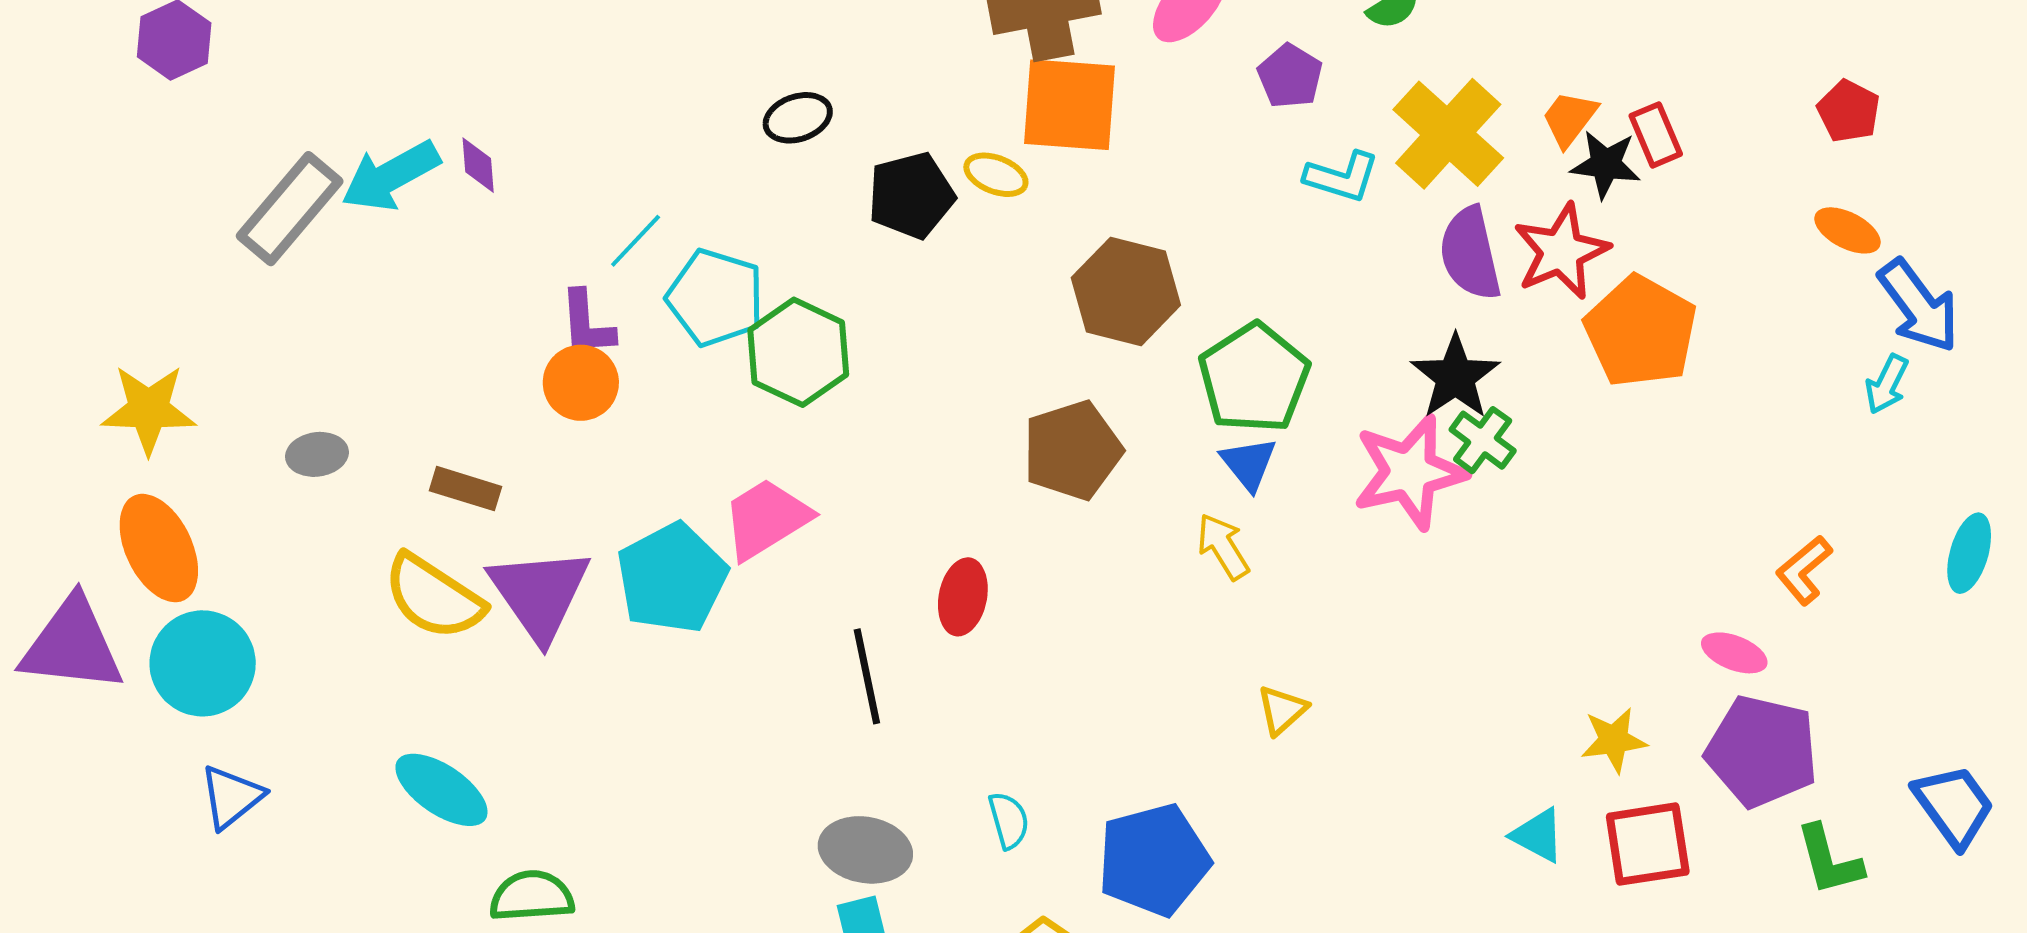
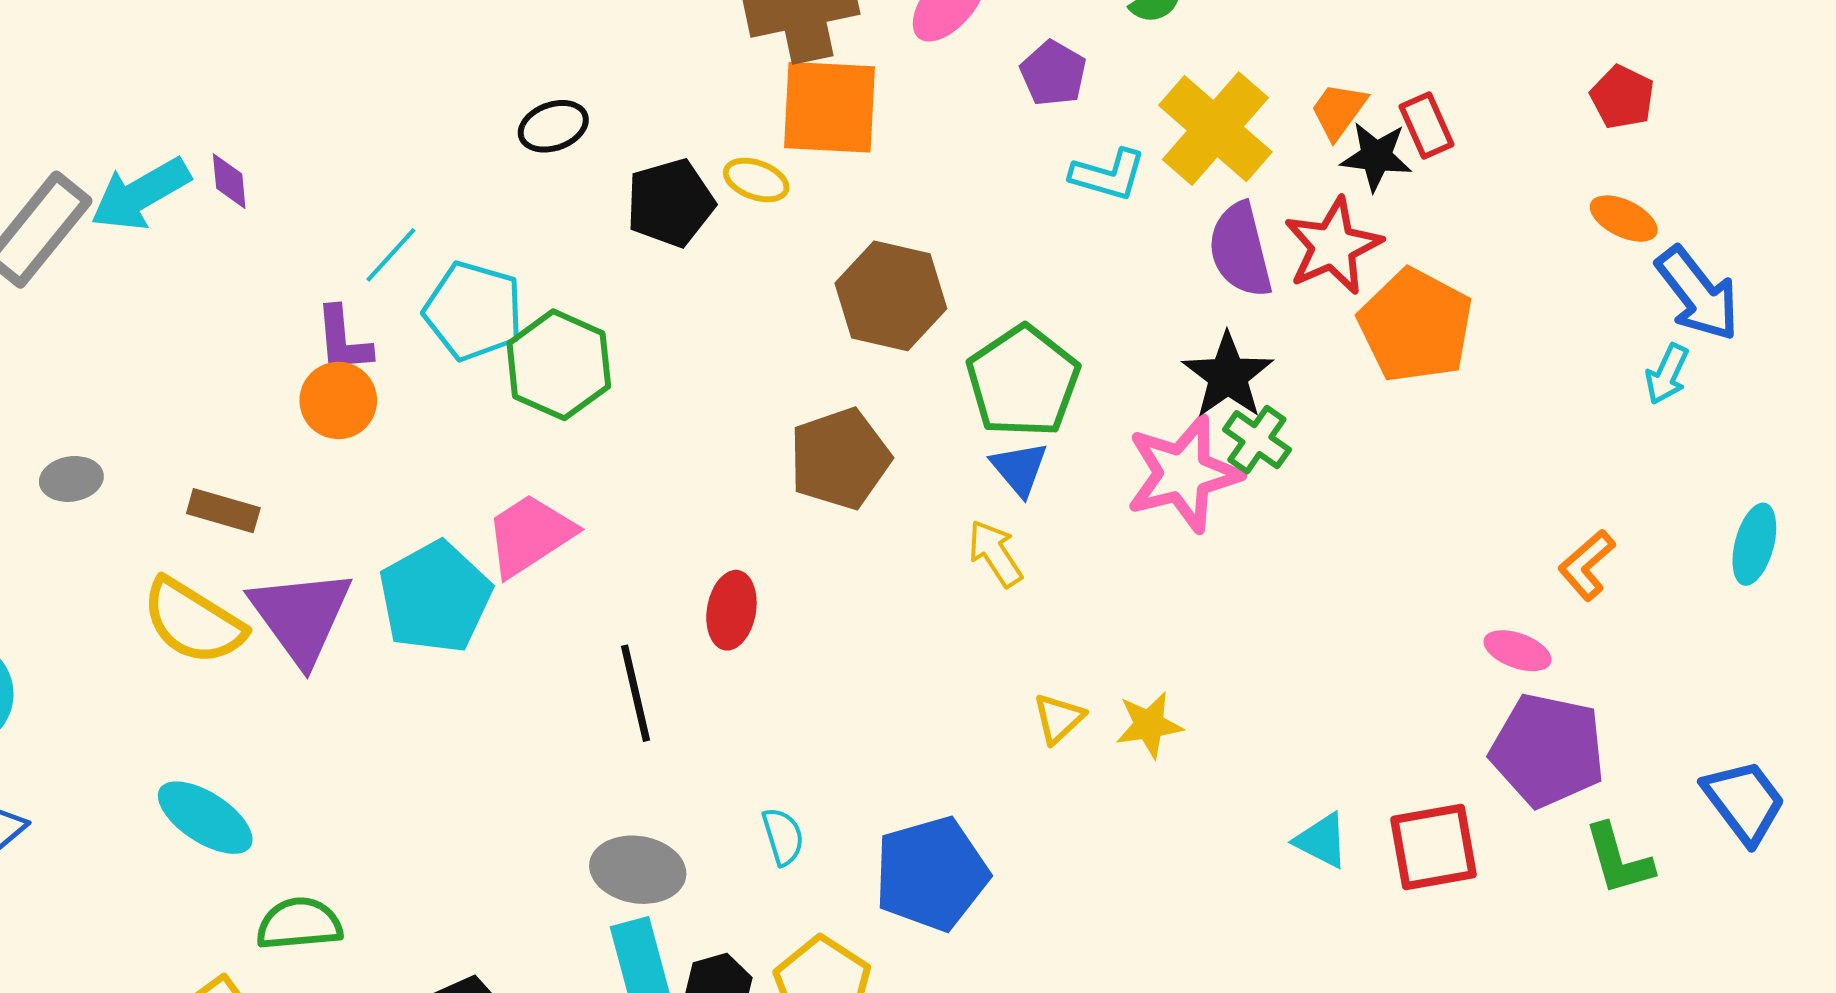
yellow star: (1614, 740) -> (1149, 725), moved

